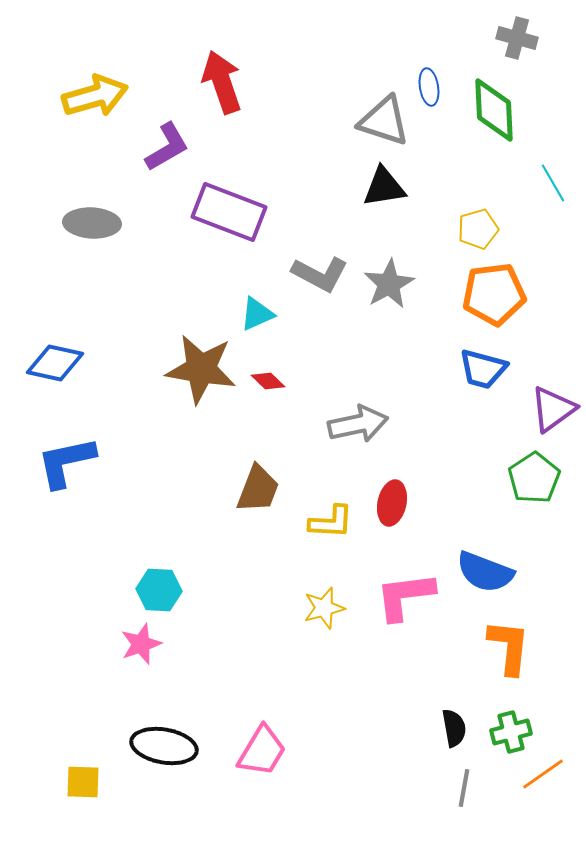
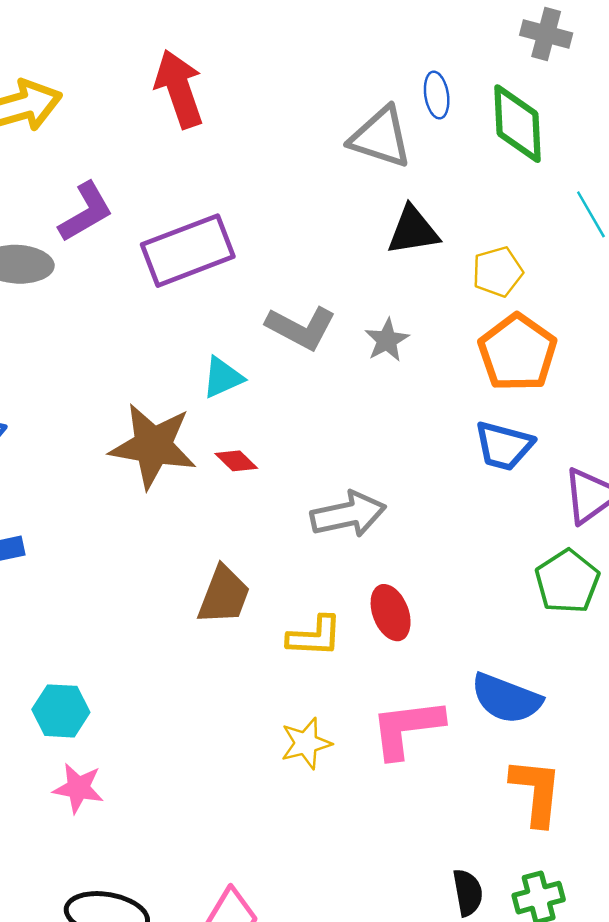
purple L-shape: (167, 147) -> (86, 212), moved
black triangle: (384, 187) -> (413, 231), moved
purple rectangle: (229, 212) -> (188, 251), turned -42
gray star: (389, 284) -> (387, 340), size x0.7
orange pentagon: (494, 294) -> (517, 353), turned -30
red ellipse: (392, 503) -> (391, 613), turned -33
cyan hexagon: (159, 590) -> (61, 711), moved
pink star: (141, 644) -> (78, 788), turned 30

